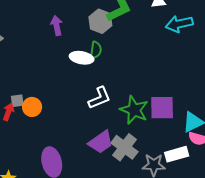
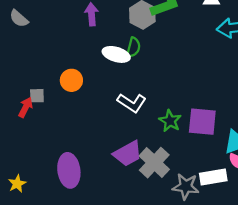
white L-shape: (99, 98) -> (132, 103), turned 50
orange circle: (32, 107) -> (71, 80), moved
green star: (134, 110) -> (170, 121), size x0.7

